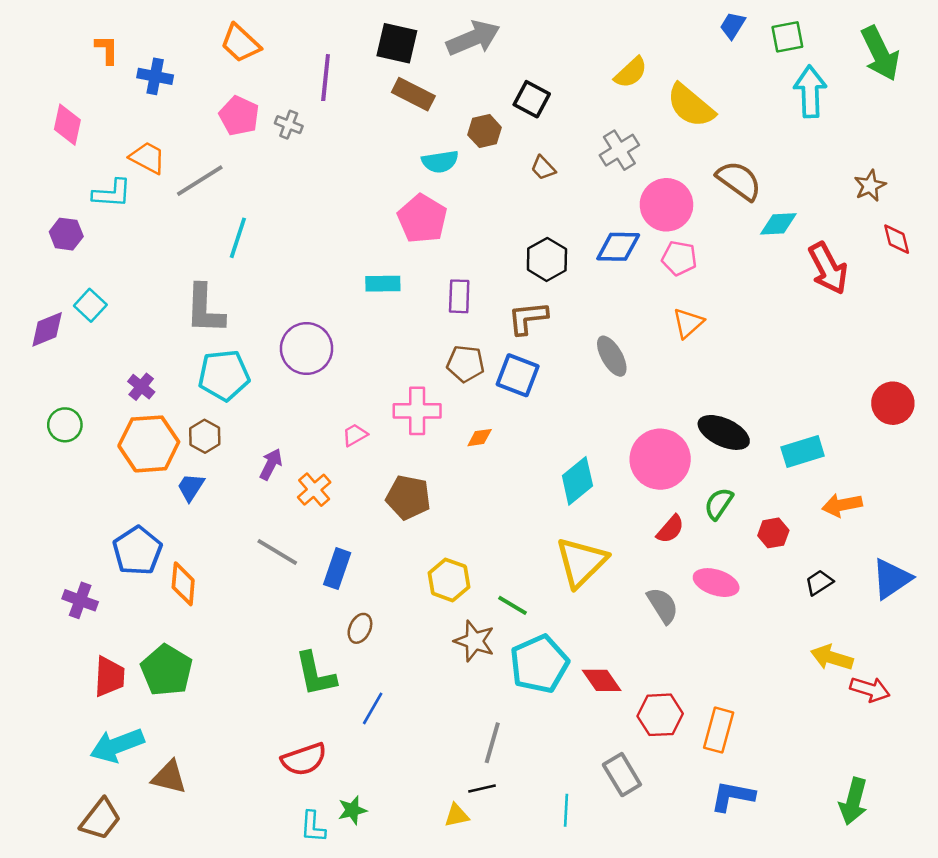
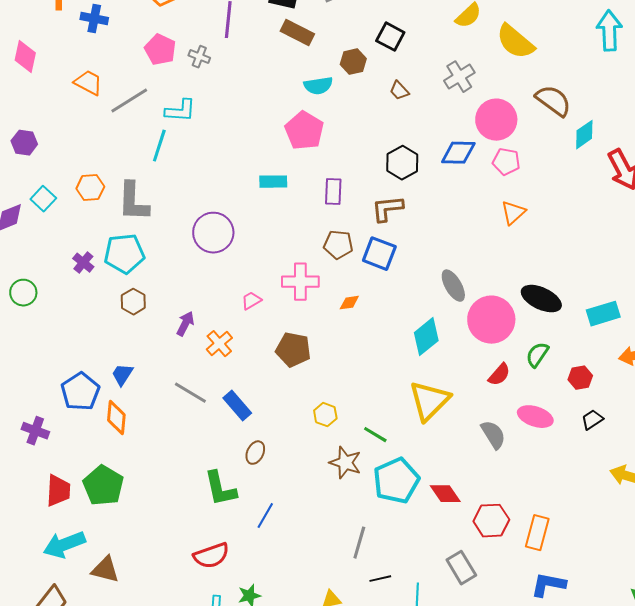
cyan L-shape: (112, 193) -> (180, 111), moved
cyan diamond: (778, 224) -> (584, 135), turned -32
gray ellipse: (612, 356) -> (453, 286), moved
cyan pentagon: (224, 375) -> (124, 254), moved
orange hexagon: (149, 444) -> (90, 188), moved, size x0.6
blue trapezoid: (191, 487) -> (122, 375), moved
blue rectangle: (337, 569) -> (237, 406), turned -60
yellow hexagon: (449, 580) -> (325, 415), size x0.7
black trapezoid: (819, 583) -> (592, 420), moved
black line: (482, 789) -> (380, 579), moved

